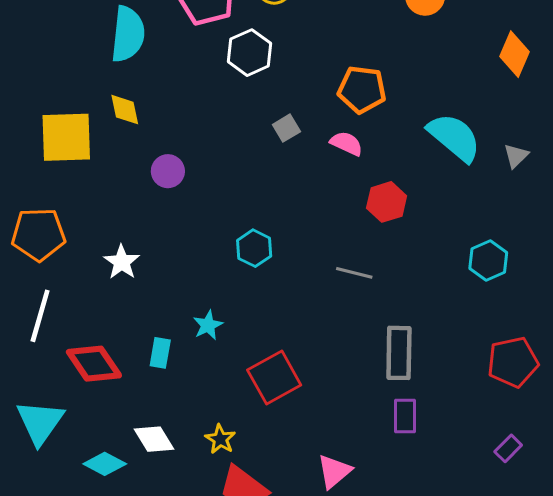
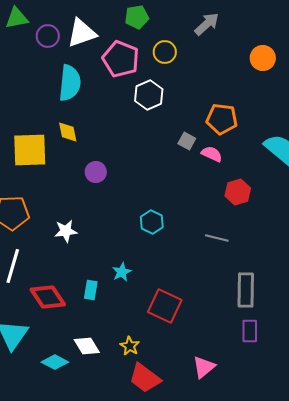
gray square: (286, 128) -> (187, 141), moved, turned -30
white star: (122, 262) -> (66, 231), turned 30
red square: (274, 378) -> (165, 306), turned -36

